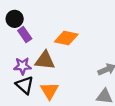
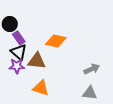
black triangle: (25, 85) -> (19, 52), moved
orange triangle: (49, 91) -> (41, 88), turned -42

